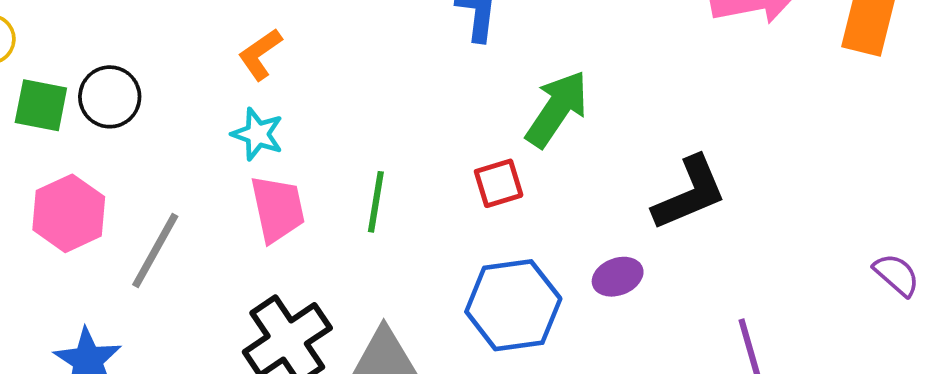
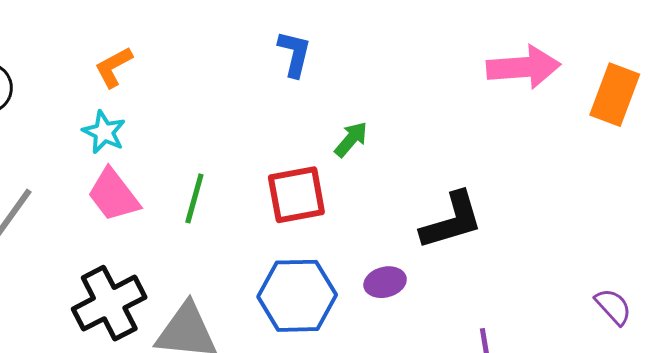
green arrow: (557, 109) -> (351, 139), size x0.6
red square: (499, 183) -> (296, 195), size x1.5
pink trapezoid: (278, 209) -> (113, 195), turned 148

